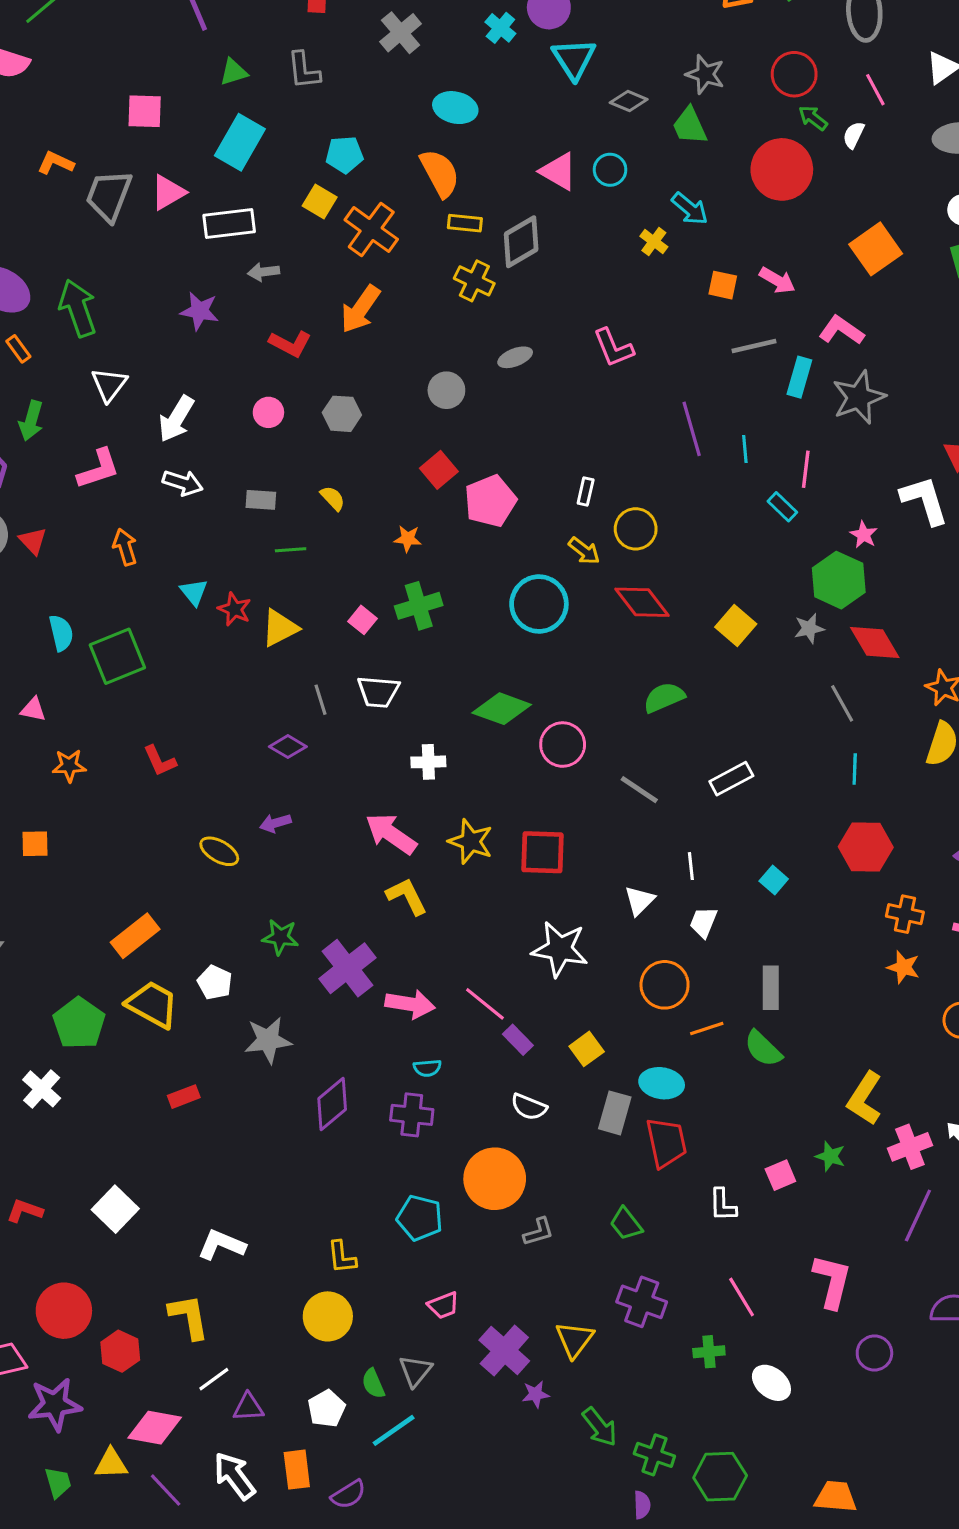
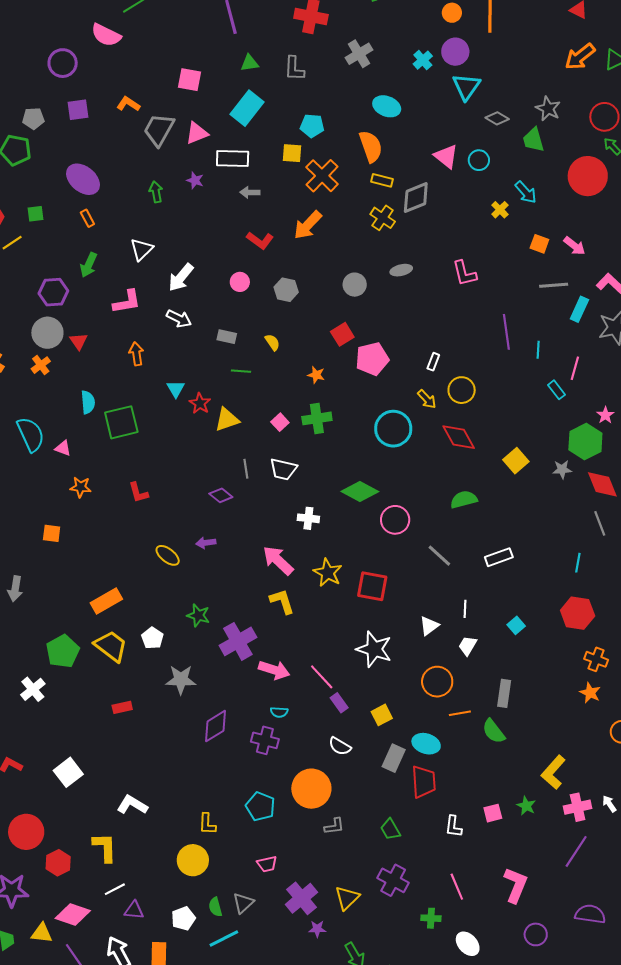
yellow square: (320, 201) -> (292, 153), turned -35
green arrow: (78, 308) -> (156, 192), moved, size x0.6
purple star: (200, 311) -> (195, 180), moved, size x0.7
gray line: (842, 703) -> (600, 523), moved

